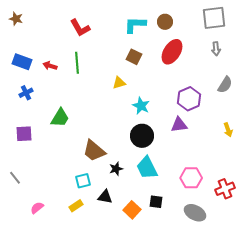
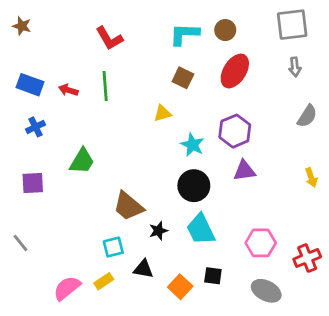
purple hexagon: (189, 99) -> (235, 131), moved
pink semicircle: (37, 208) -> (67, 288), moved, size x1.5

